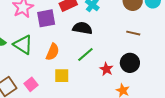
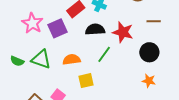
brown line: (133, 33) -> (154, 21), moved
orange semicircle: (53, 52) -> (72, 60), turned -108
red star: (106, 69) -> (123, 32), moved, size x1.5

